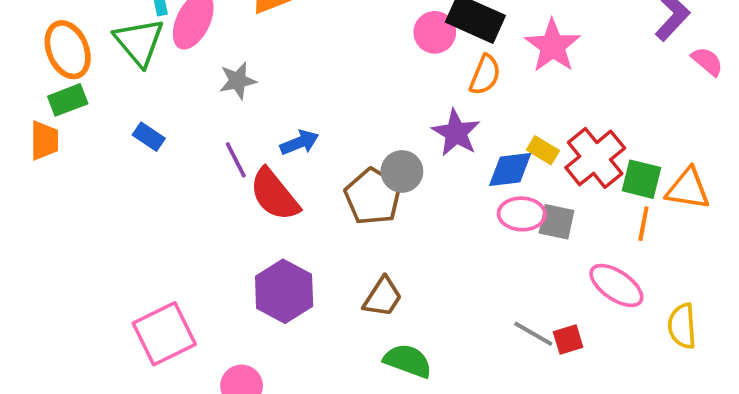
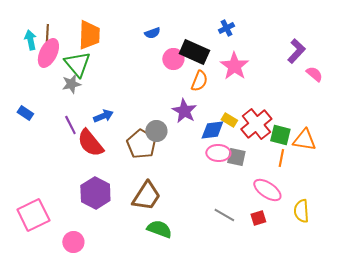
green triangle: (139, 42) -> (77, 64), moved
brown trapezoid: (383, 297) -> (146, 196), size x1.4
red square: (568, 340) -> (258, 218), moved

